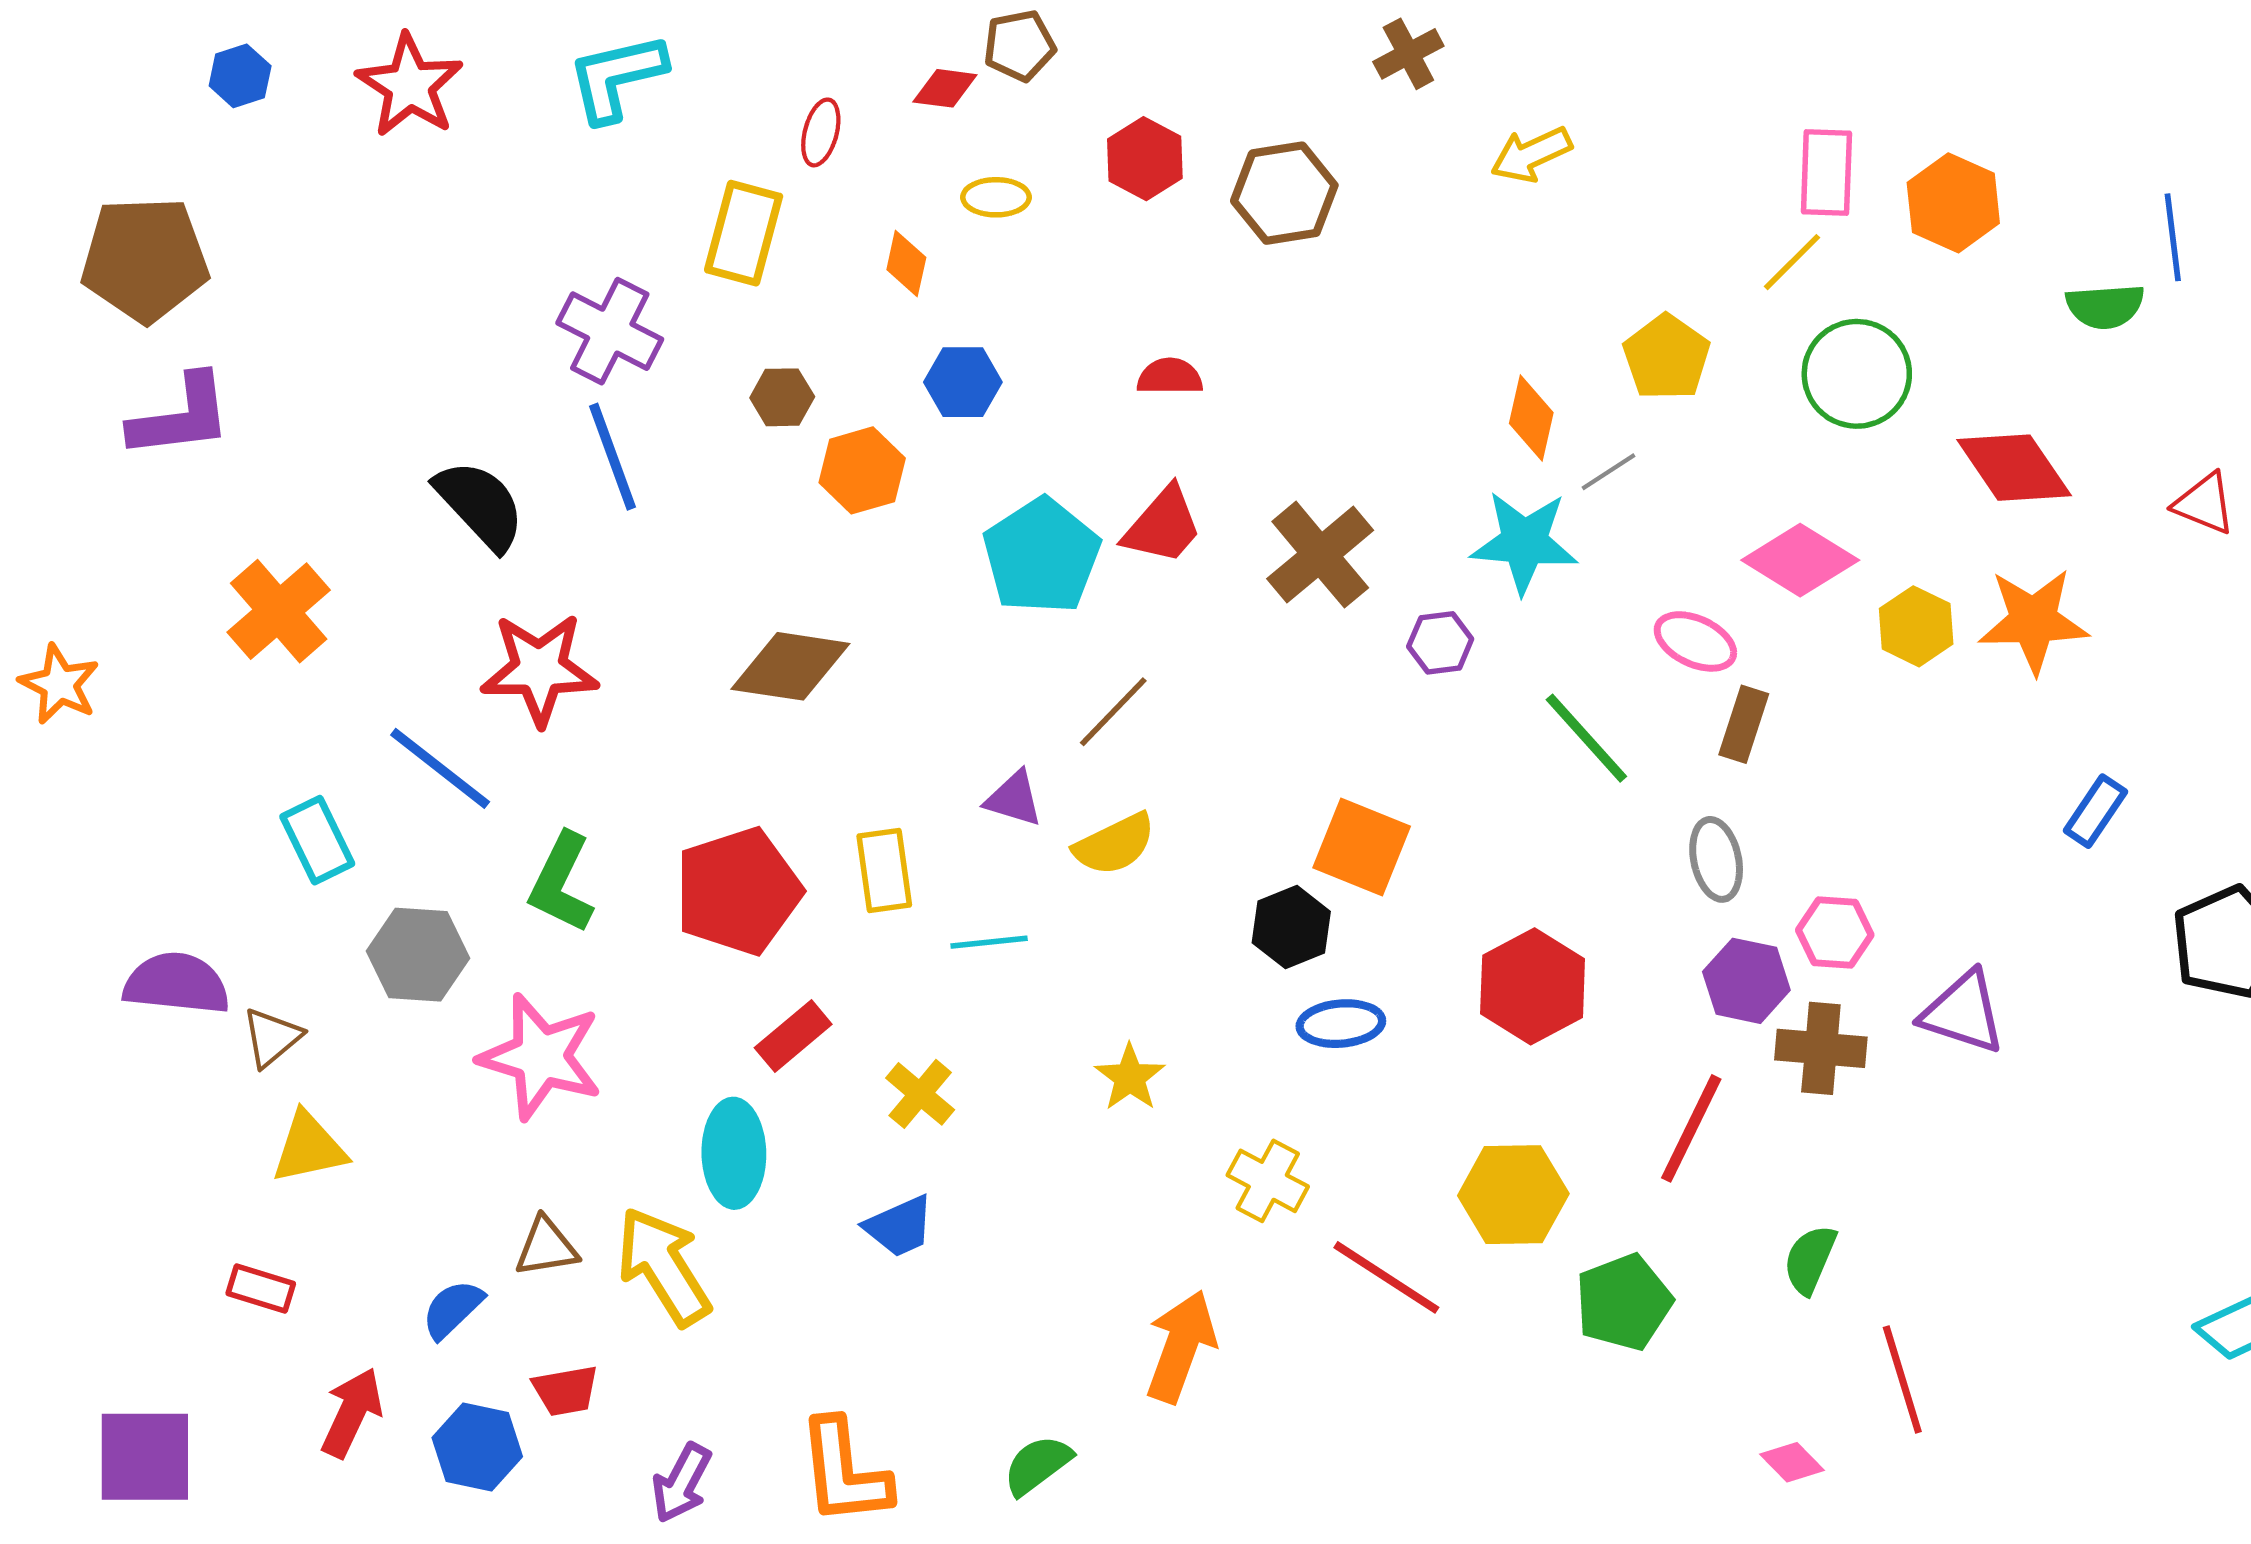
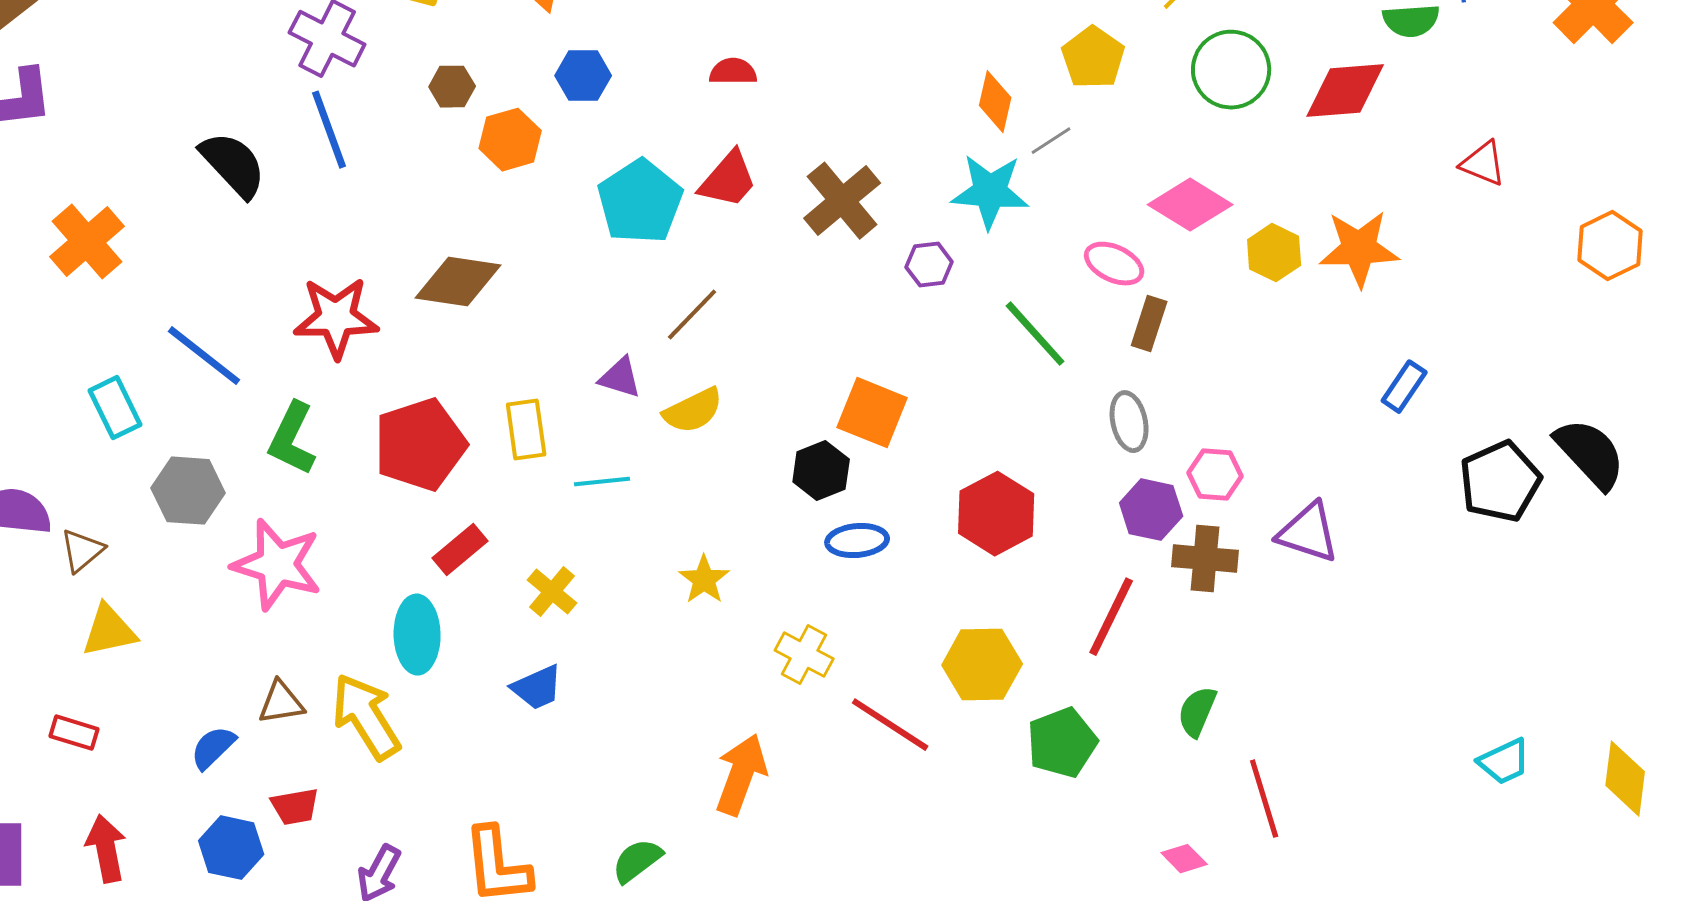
red diamond: (2014, 468) -> (1345, 91), moved, turned -60
red star: (539, 669) -> (336, 318), moved
red arrow: (352, 1413) -> (106, 849), moved, turned -36

